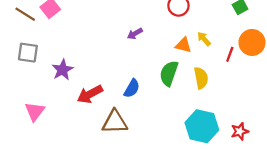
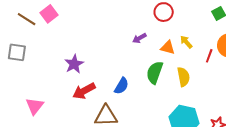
purple arrow: (135, 34) -> (139, 38), moved
gray square: (28, 53) -> (17, 52), moved
purple star: (63, 70) -> (74, 64), moved

